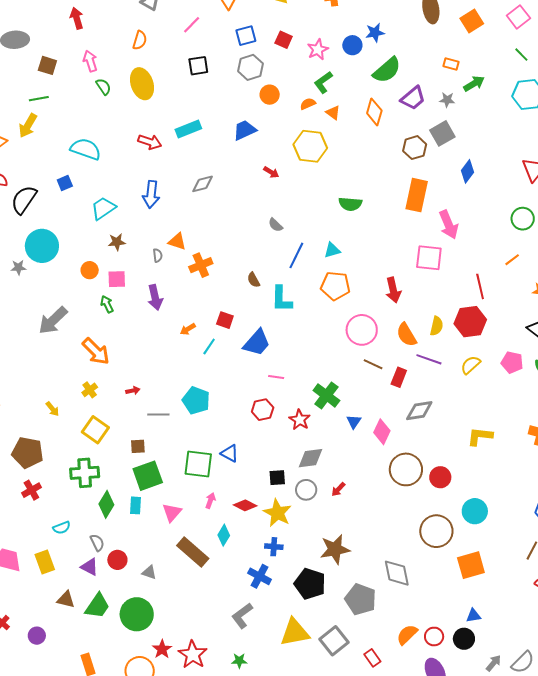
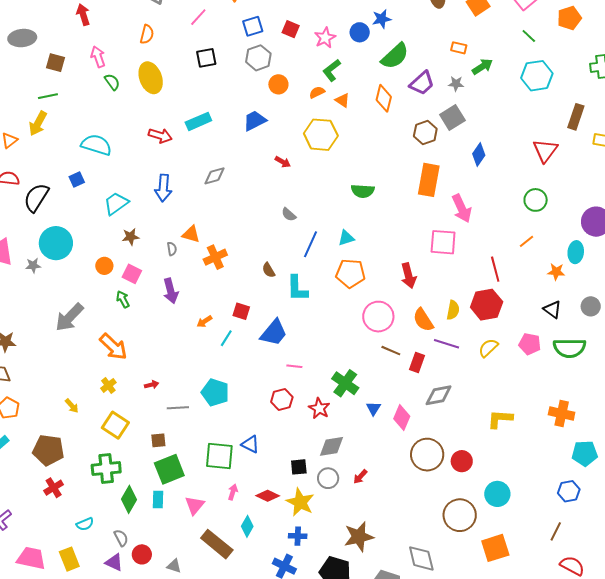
pink square: (117, 279) -> (132, 274), turned 30

